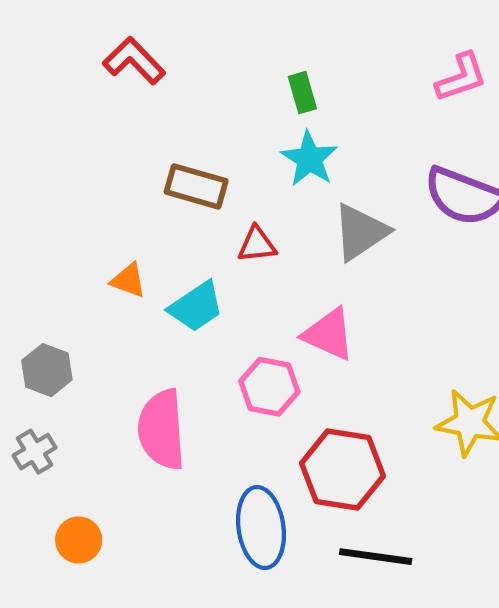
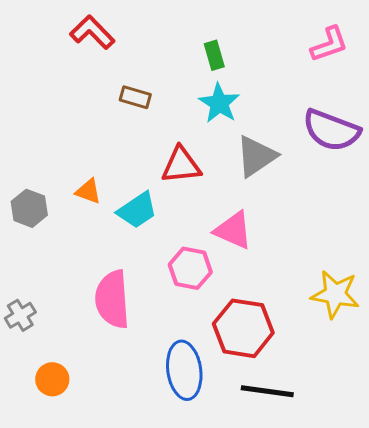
brown rectangle: (196, 186) -> (135, 97), moved, size x0.7
red triangle: (257, 244) -> (181, 165), size x1.4
gray hexagon: (47, 370) -> (29, 208), moved

